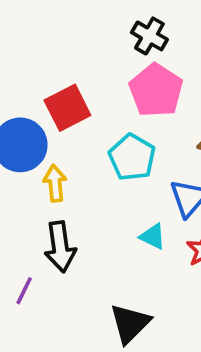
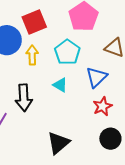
yellow arrow: (55, 183) -> (32, 55), moved
cyan triangle: (153, 236) -> (60, 85), moved

